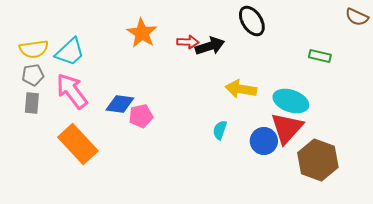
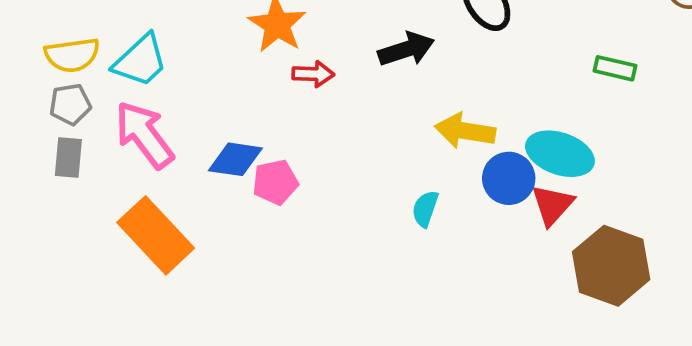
red arrow: (188, 42) -> (313, 74), moved
red triangle: (287, 128) -> (552, 205), size x0.7
blue circle: (264, 141) -> (509, 178), moved

